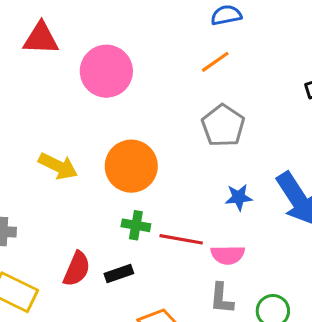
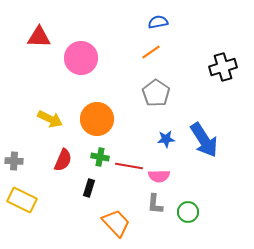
red semicircle: (77, 269) -> (63, 160), moved
black rectangle: (119, 274) -> (89, 188), turned -54

